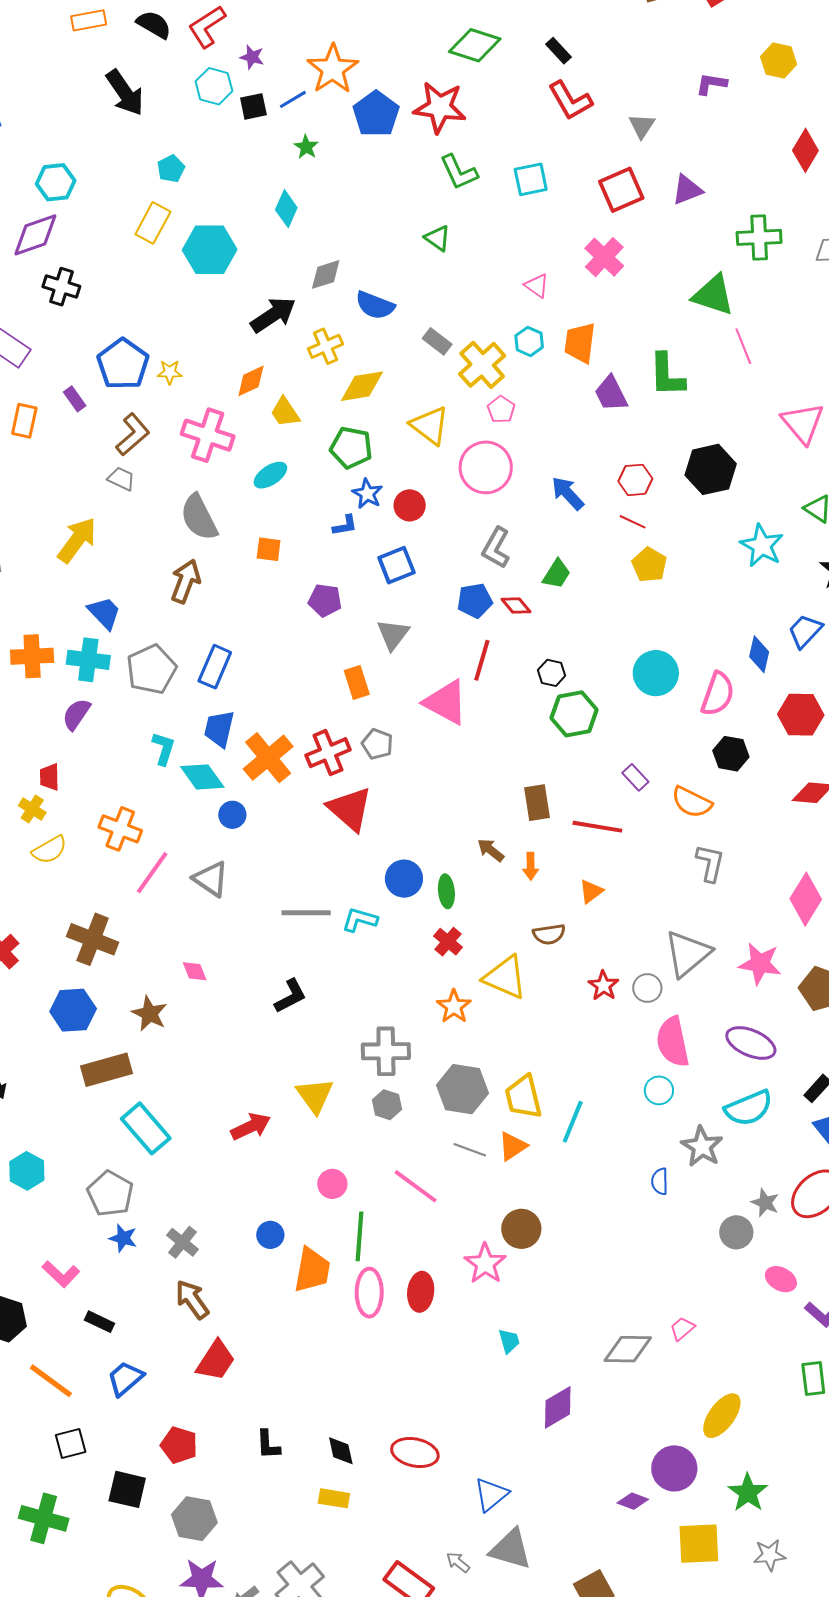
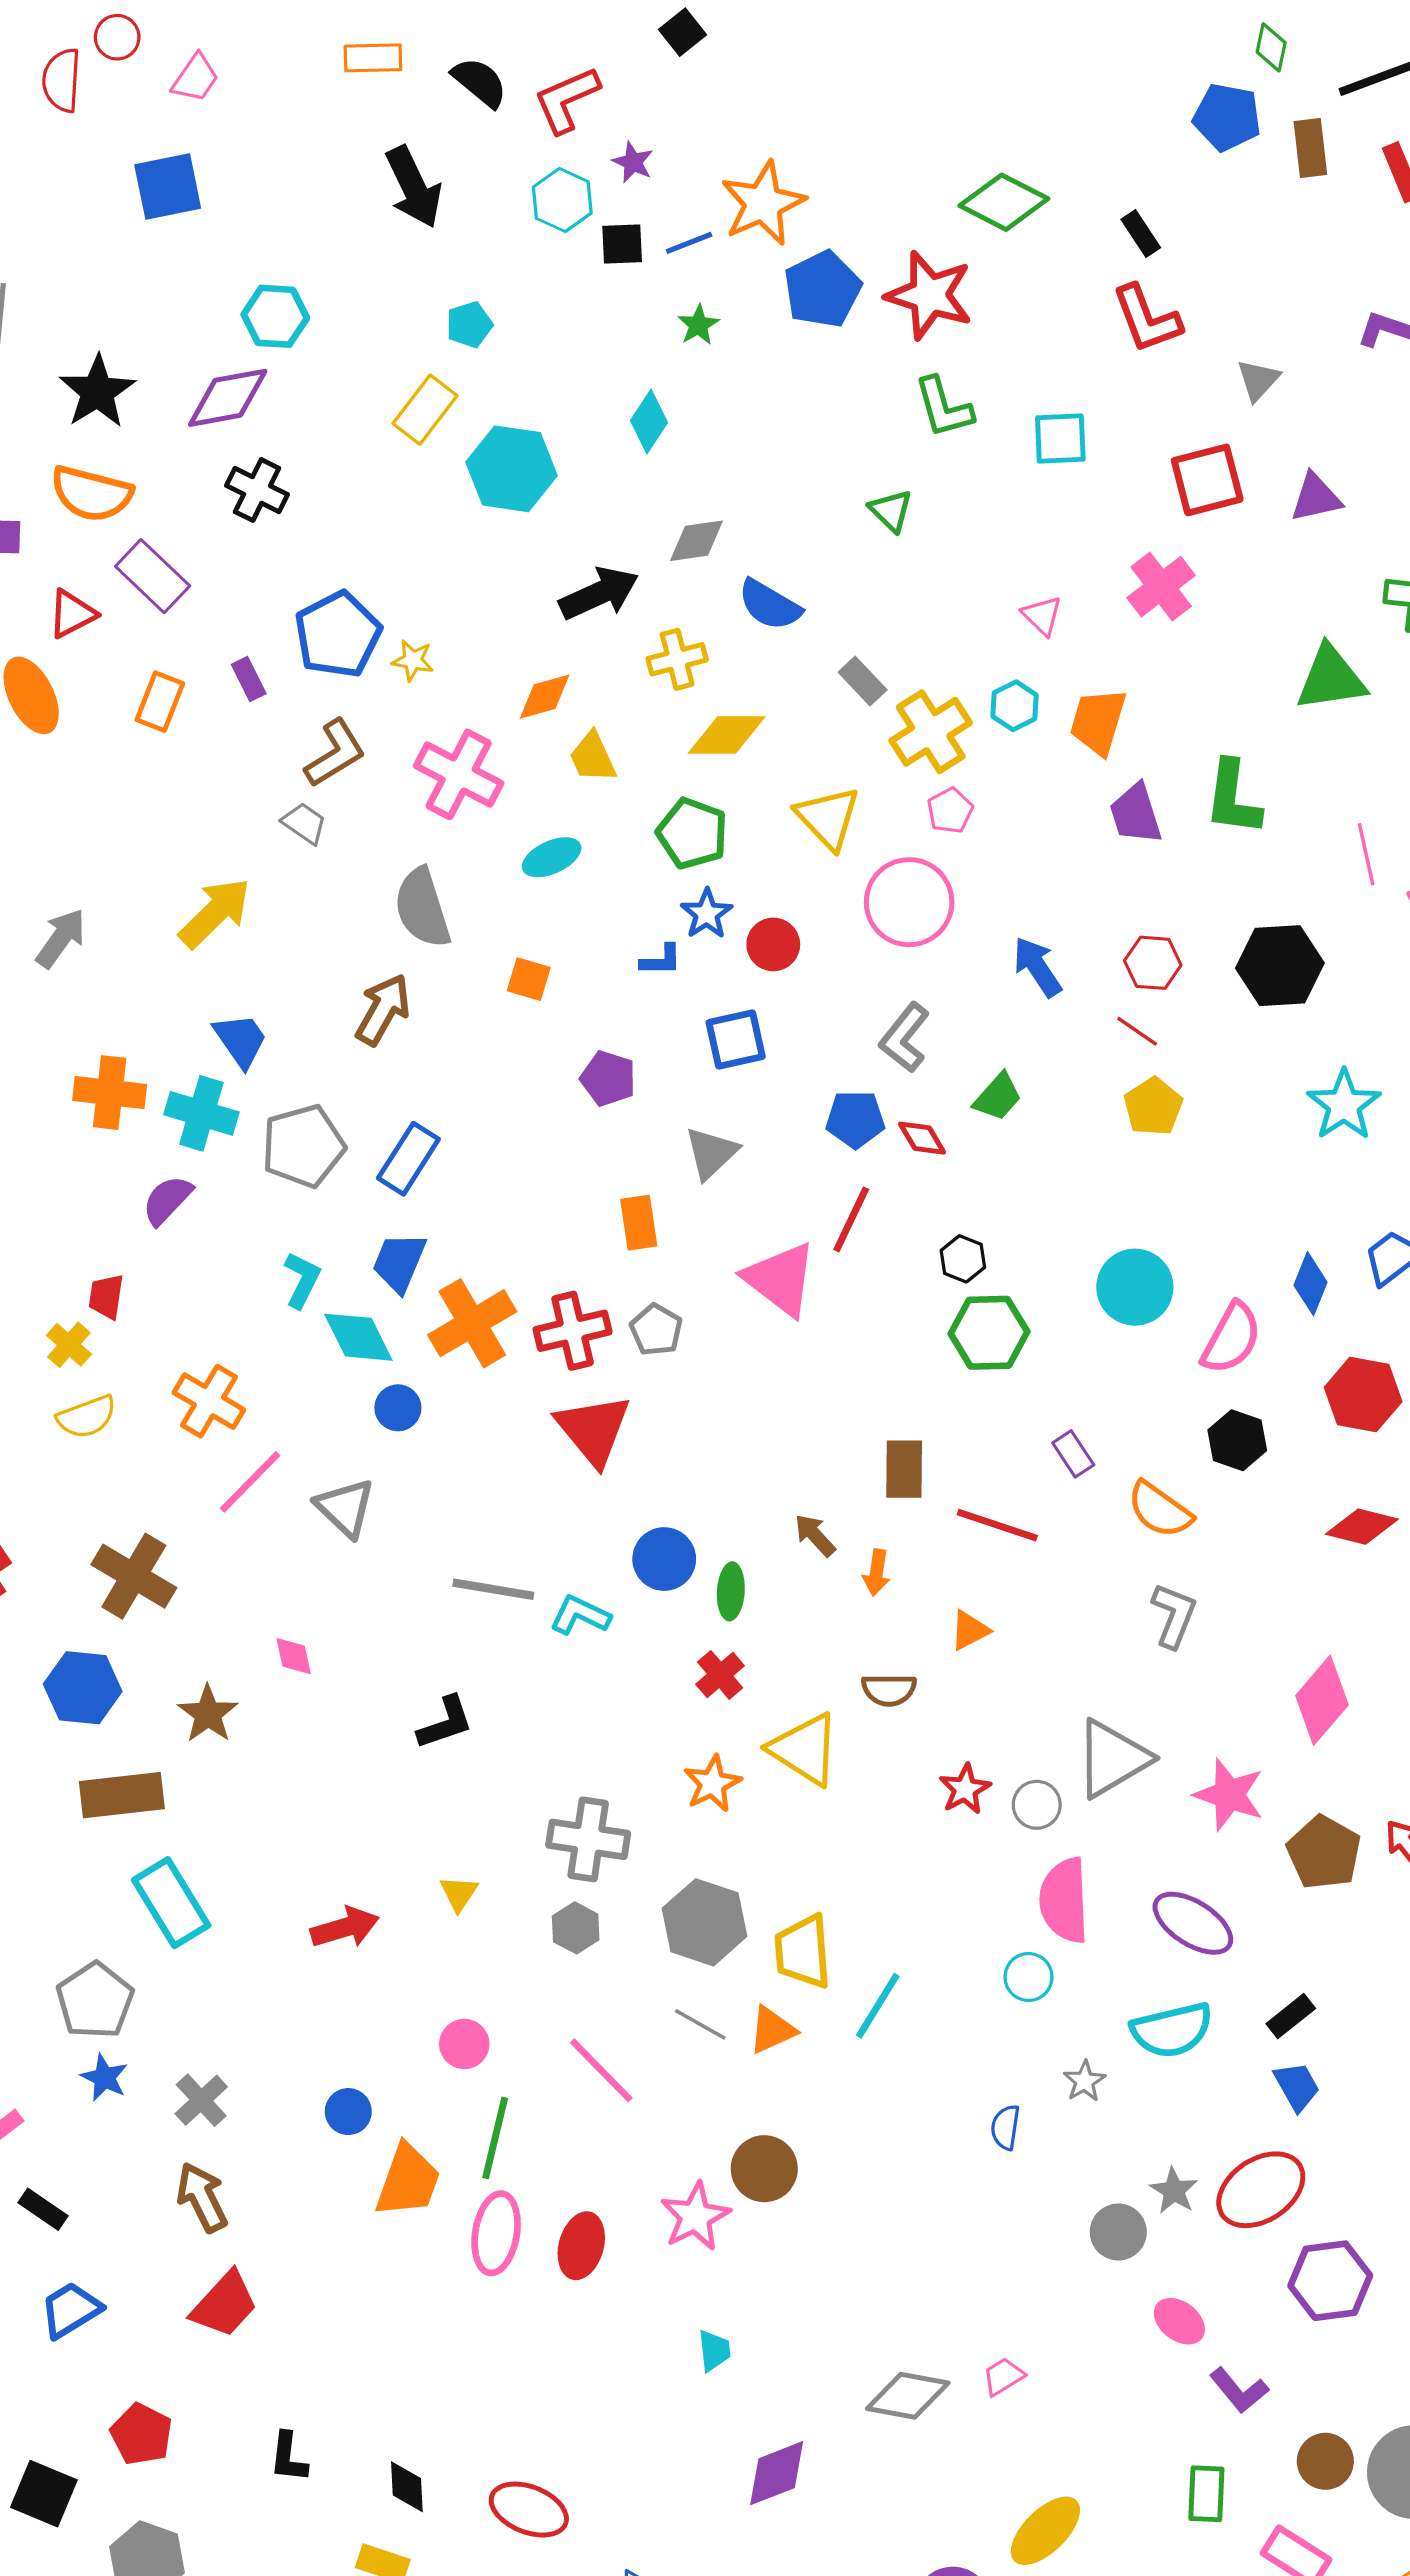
green triangle: (713, 295) -> (1331, 678), turned -36
pink line: (743, 346) -> (1366, 854), moved
yellow triangle: (315, 1096) -> (459, 1893), size x0.6
gray star: (702, 1147) -> (1084, 2081), size x0.6

